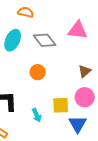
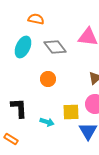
cyan arrow: (37, 115) -> (47, 122), turned -48

